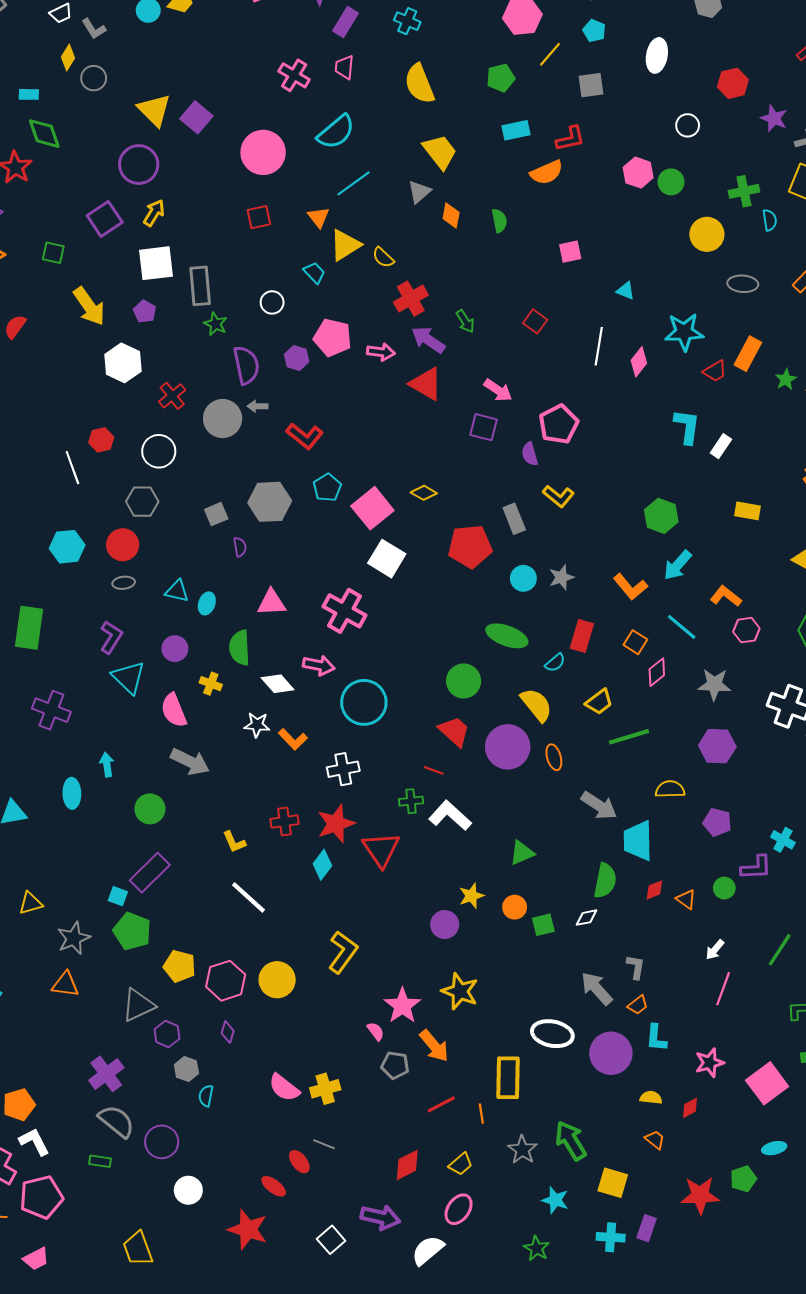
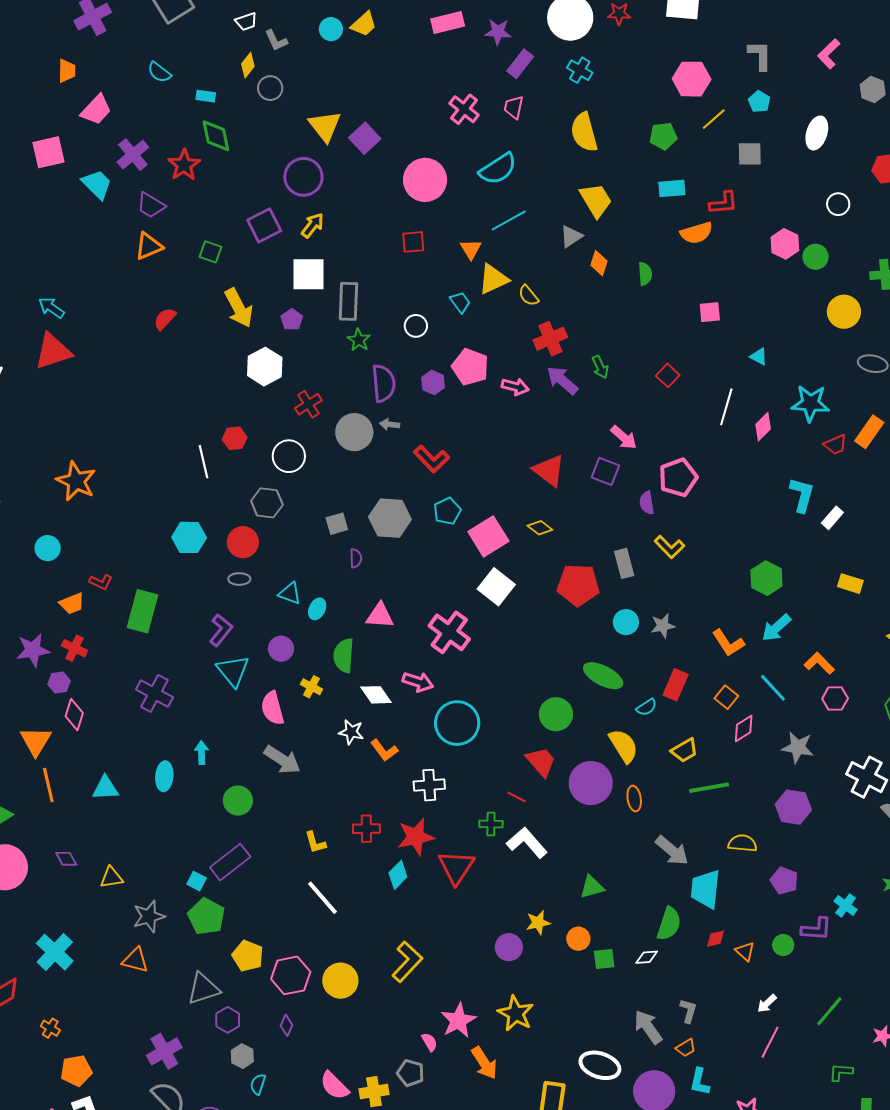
red triangle: (426, 384) -> (549, 470), moved
gray pentagon: (395, 1065) -> (411, 1073), moved

